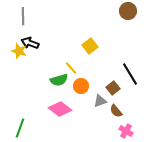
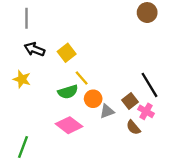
yellow square: (90, 46) -> (67, 53), moved
yellow star: (19, 51) -> (22, 79), moved
gray triangle: (100, 101) -> (107, 111), moved
pink cross: (126, 131) -> (146, 111), moved

